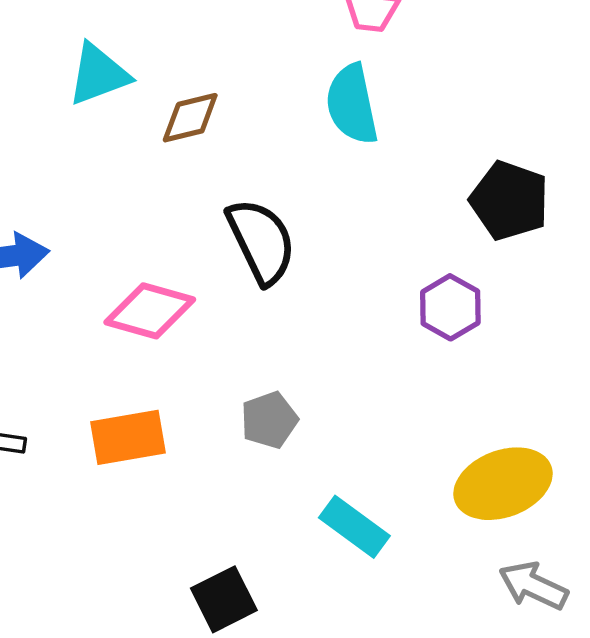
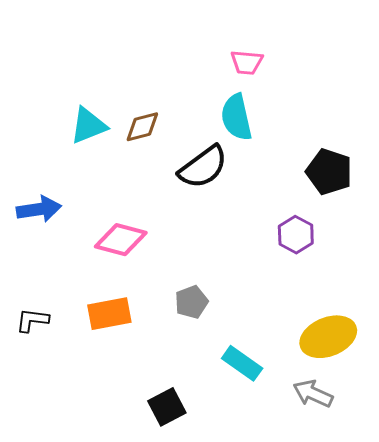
cyan triangle: (98, 74) -> (88, 125), moved
black semicircle: (261, 241) -> (203, 167), moved, turned 80
gray arrow: (533, 586) -> (313, 394), moved

